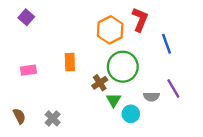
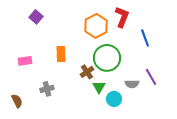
purple square: (26, 17) -> (36, 17), moved
gray cross: (53, 118) -> (47, 89), moved, turned 32

